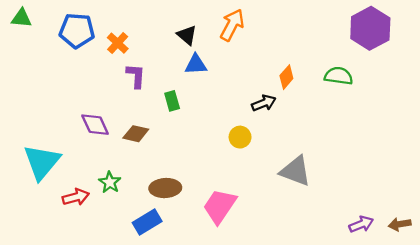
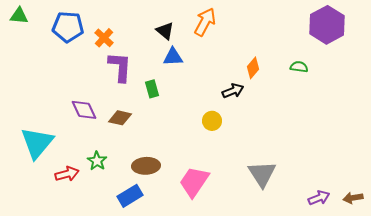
purple L-shape: (136, 76) -> (120, 67), size x1.4
green semicircle: (339, 76) -> (299, 67), size x0.7
gray triangle: (296, 171) -> (262, 174), moved, turned 36

